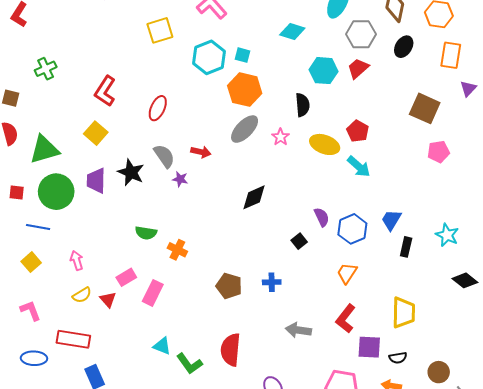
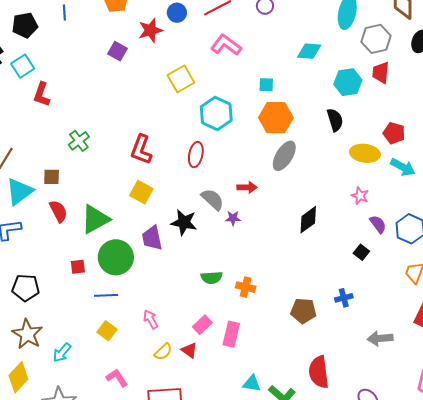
cyan hexagon: (209, 57) -> (216, 114), moved
red trapezoid: (358, 68) -> (381, 73), turned -30
pink star: (281, 137) -> (360, 196), moved

